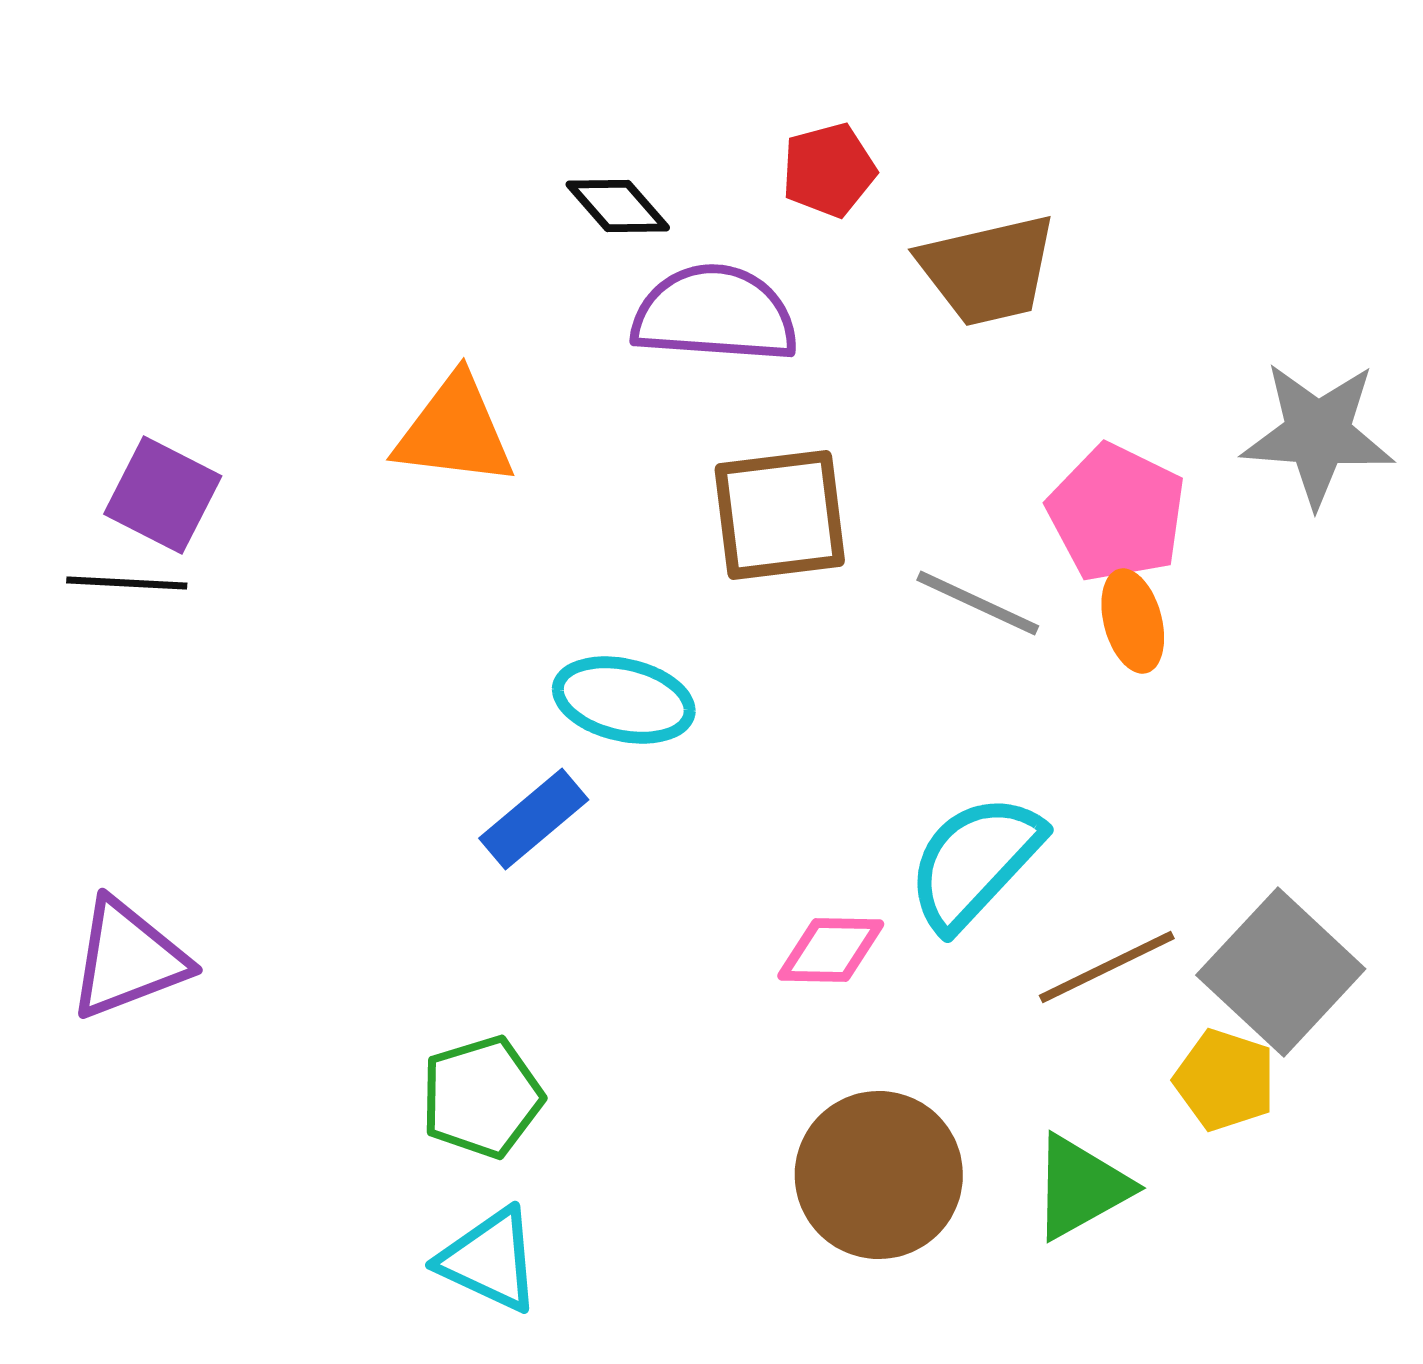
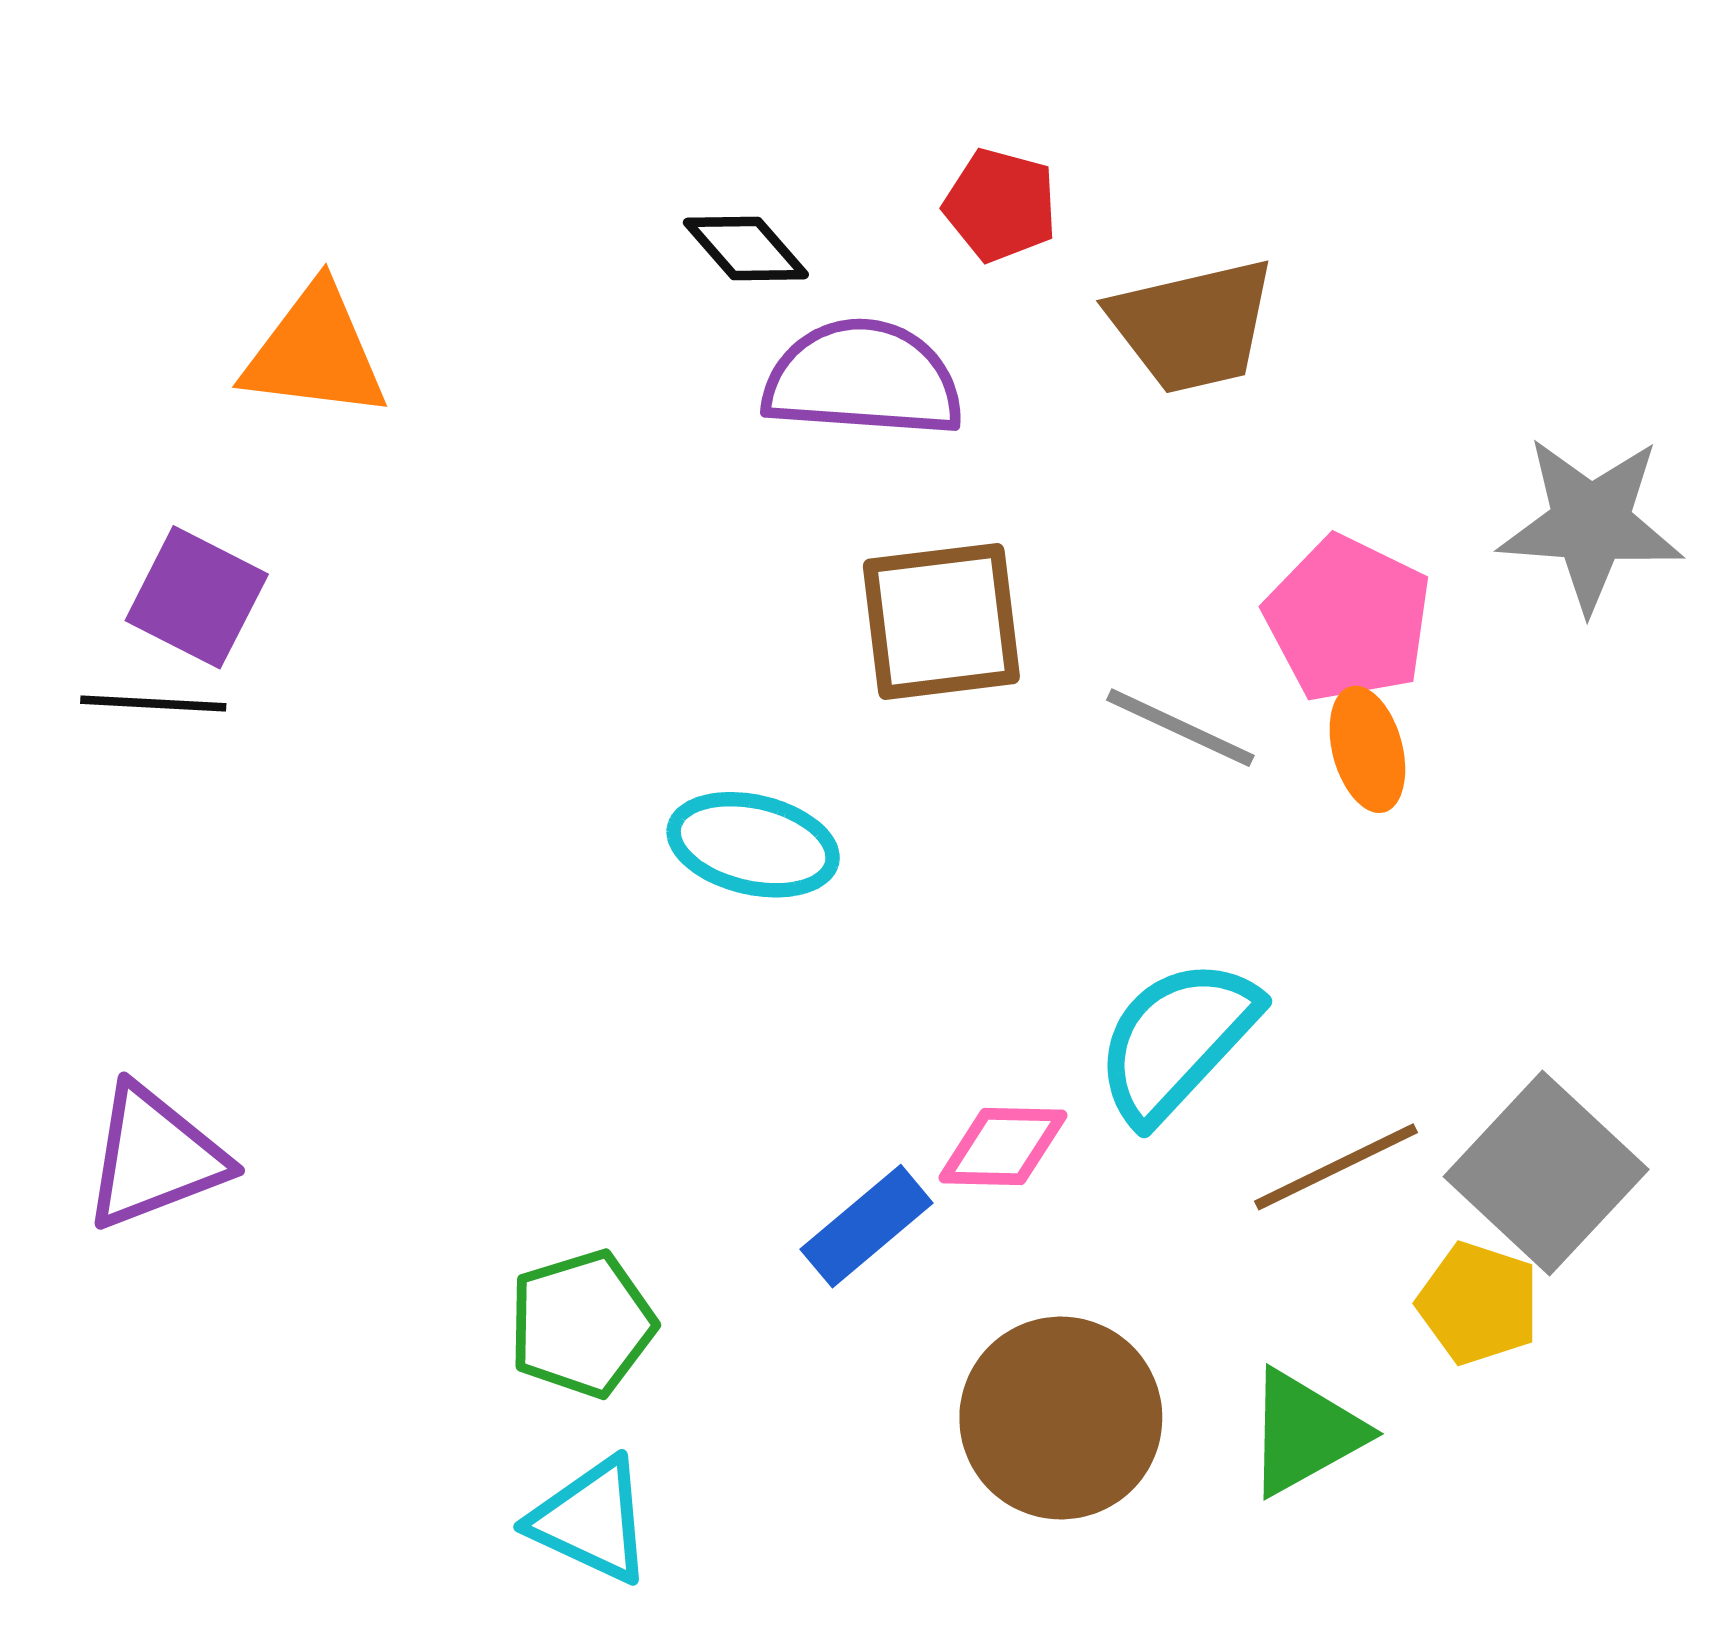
red pentagon: (829, 170) -> (1001, 205), turned 30
orange triangle: (455, 431) -> (315, 352), moved
blue rectangle: (534, 819) -> (867, 1226), moved

